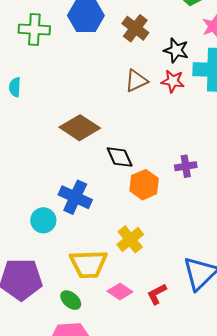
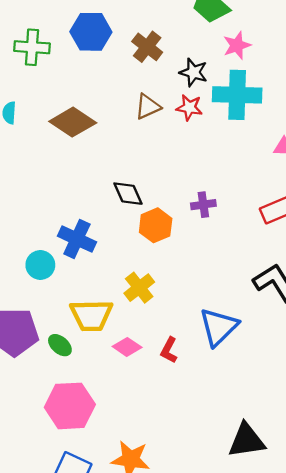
brown diamond: (80, 128) -> (73, 122), moved
red L-shape: (157, 294) -> (169, 350), turned -35
green ellipse: (71, 300) -> (60, 345), moved

